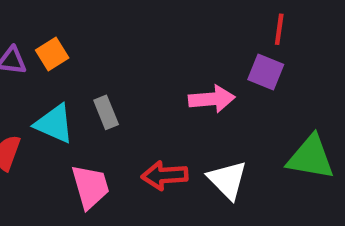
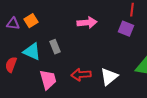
pink arrow: (212, 99) -> (87, 23), moved
white triangle: (227, 180) -> (109, 77), turned 36

